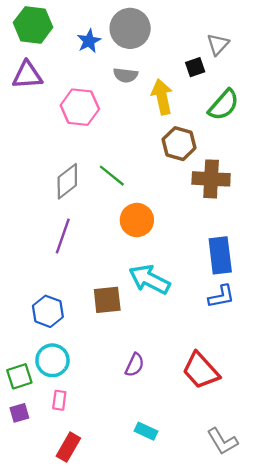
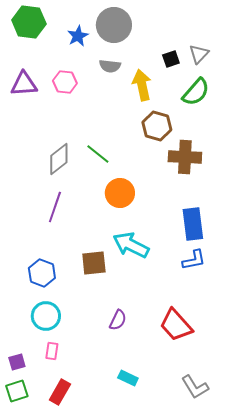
gray triangle: (218, 44) -> (199, 54), moved
purple triangle: (27, 75) -> (24, 84), moved
pink hexagon: (80, 107) -> (65, 82), moved, size x0.7
green square: (19, 376) -> (17, 391), moved

